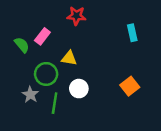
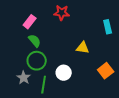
pink rectangle: (42, 36) -> (30, 22), moved
green semicircle: (22, 45) -> (35, 41), moved
yellow triangle: (69, 58) -> (83, 48), moved

